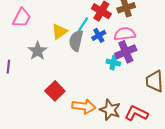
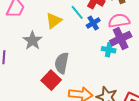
cyan line: (83, 24) -> (77, 12), turned -70
gray semicircle: (76, 41) -> (62, 63), moved

